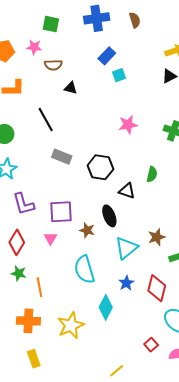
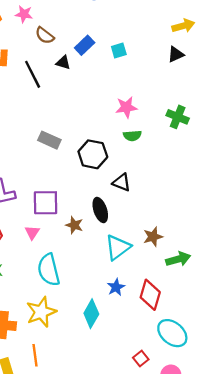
blue rectangle: (107, 56) -> (85, 45), moved
brown semicircle: (53, 65) -> (45, 35), turned 36
black line: (46, 120) -> (33, 74), moved
green semicircle: (152, 174) -> (132, 136), moved, turned 70
cyan semicircle: (84, 269) -> (49, 270), moved
orange line: (39, 287) -> (35, 355), moved
yellow star: (71, 325) -> (41, 312), moved

